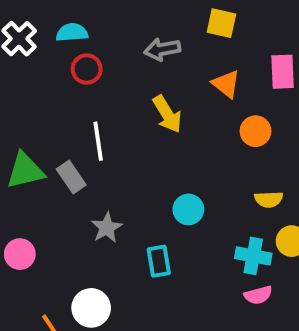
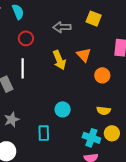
cyan semicircle: (72, 33) -> (18, 12), turned 63
red circle: (87, 69) -> (26, 38), moved
orange triangle: (226, 84) -> (84, 55), moved
gray star: (107, 228) -> (12, 120), moved

